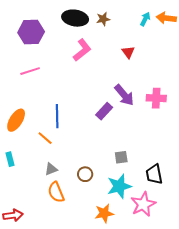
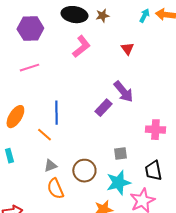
pink cross: (156, 98) -> (155, 130), moved
brown circle: (85, 174) -> (84, 171), size x1.5

